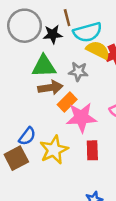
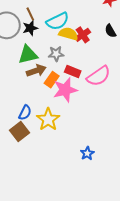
brown line: (67, 18) -> (30, 14), moved
red rectangle: (92, 150) -> (73, 72), moved, turned -56

